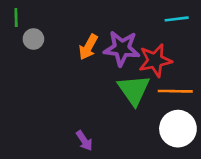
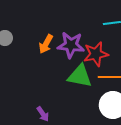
green triangle: (134, 90) -> (80, 76), turned -44

